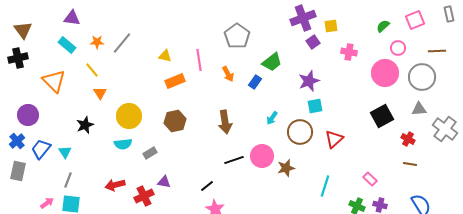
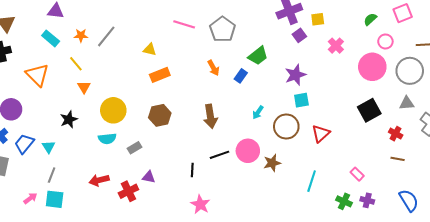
pink cross: (349, 52) -> (336, 46), turned 35
pink line: (199, 60) -> (184, 24), moved, turned -65
black line: (207, 186) -> (192, 170), moved, turned -48

